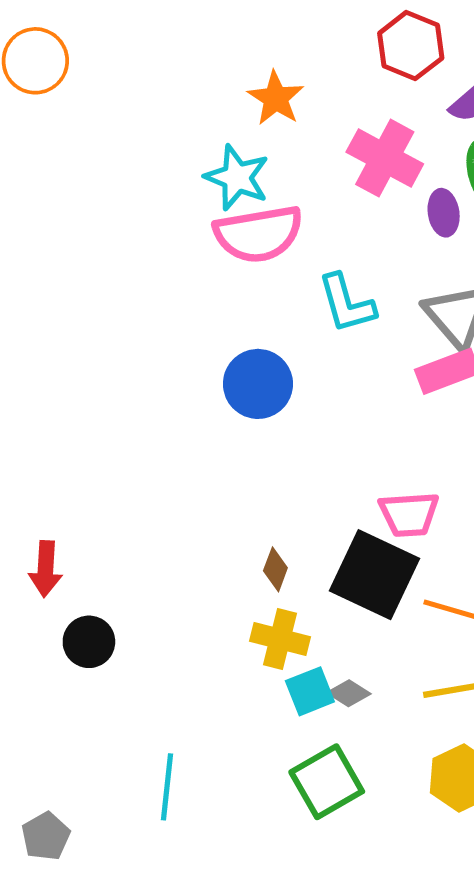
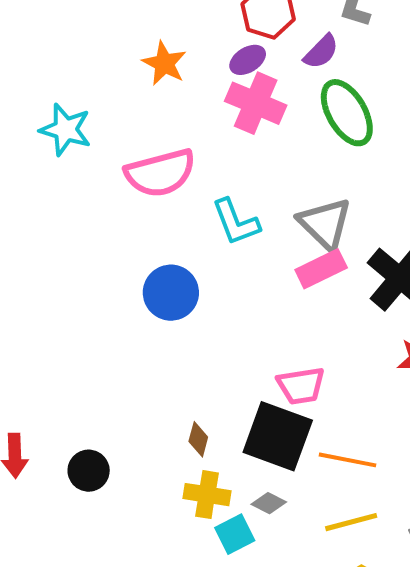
cyan star: (237, 177) -> (65, 130), moved
purple ellipse: (444, 213) -> (248, 60), moved, turned 72
black circle: (89, 642) -> (89, 471), moved
gray diamond: (349, 693) -> (269, 503), moved

